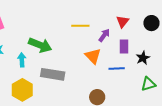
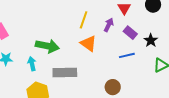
yellow line: (80, 26) -> (84, 20), turned -60
purple rectangle: (124, 47) -> (130, 33), turned -40
orange triangle: (93, 56) -> (88, 43), moved

